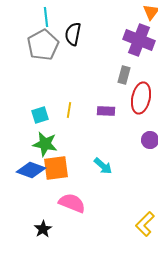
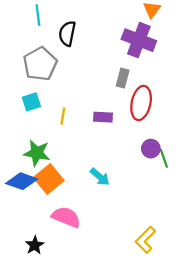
gray pentagon: (43, 45) -> (40, 64), moved
cyan square: (40, 115) -> (31, 102), moved
orange square: (56, 168) -> (49, 179), turned -32

